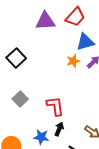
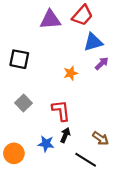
black square: (16, 58) -> (19, 59), turned -36
orange star: (73, 61) -> (71, 73), moved

